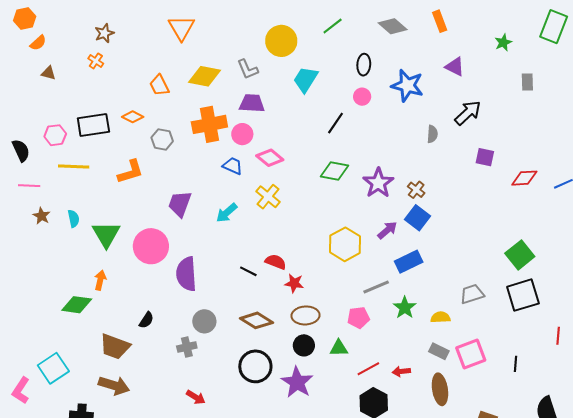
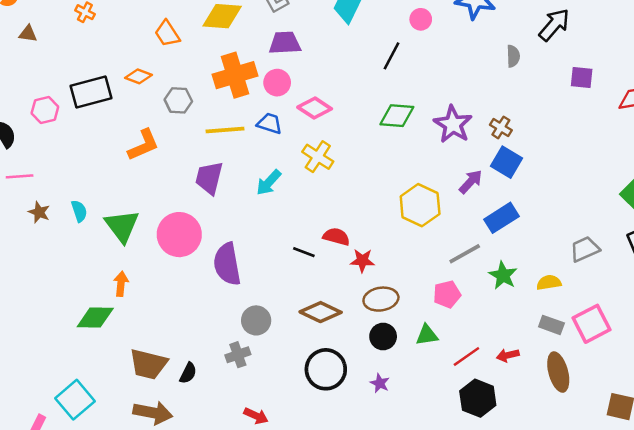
yellow line: (74, 167) -> (225, 130), moved
black semicircle: (146, 320) -> (188, 373), moved
purple star: (297, 382) -> (380, 383), size x0.5

